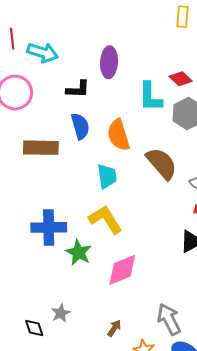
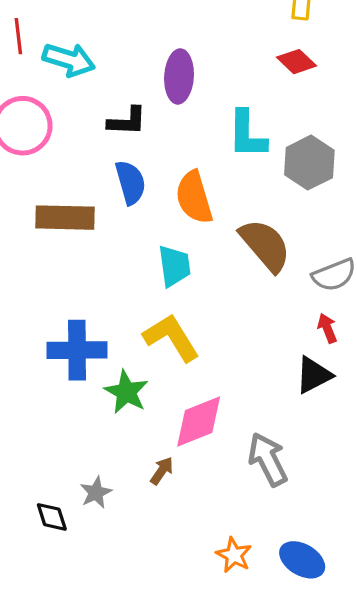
red diamond: (181, 79) -> (297, 62), moved
gray arrow: (169, 319) -> (268, 459), moved
brown arrow: (114, 328) -> (162, 471), moved

